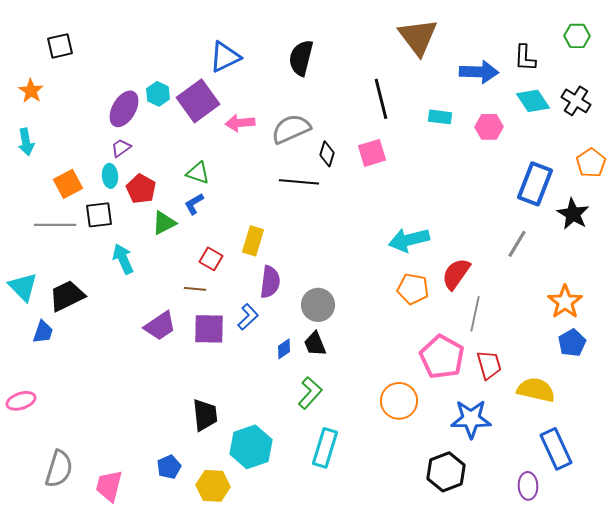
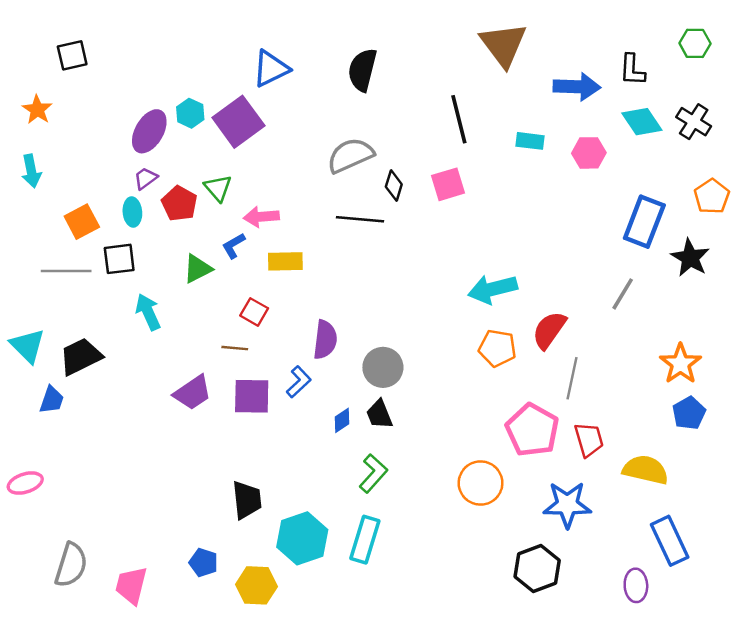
pink arrow: (240, 123) -> (261, 217), moved
green triangle: (198, 173) -> (218, 188), moved, turned 30
red pentagon: (141, 189) -> (179, 204), moved
yellow rectangle: (253, 241) -> (285, 261), moved, turned 72
cyan rectangle: (325, 448) -> (365, 540), moved
blue pentagon: (169, 467) -> (203, 563), turned -30

